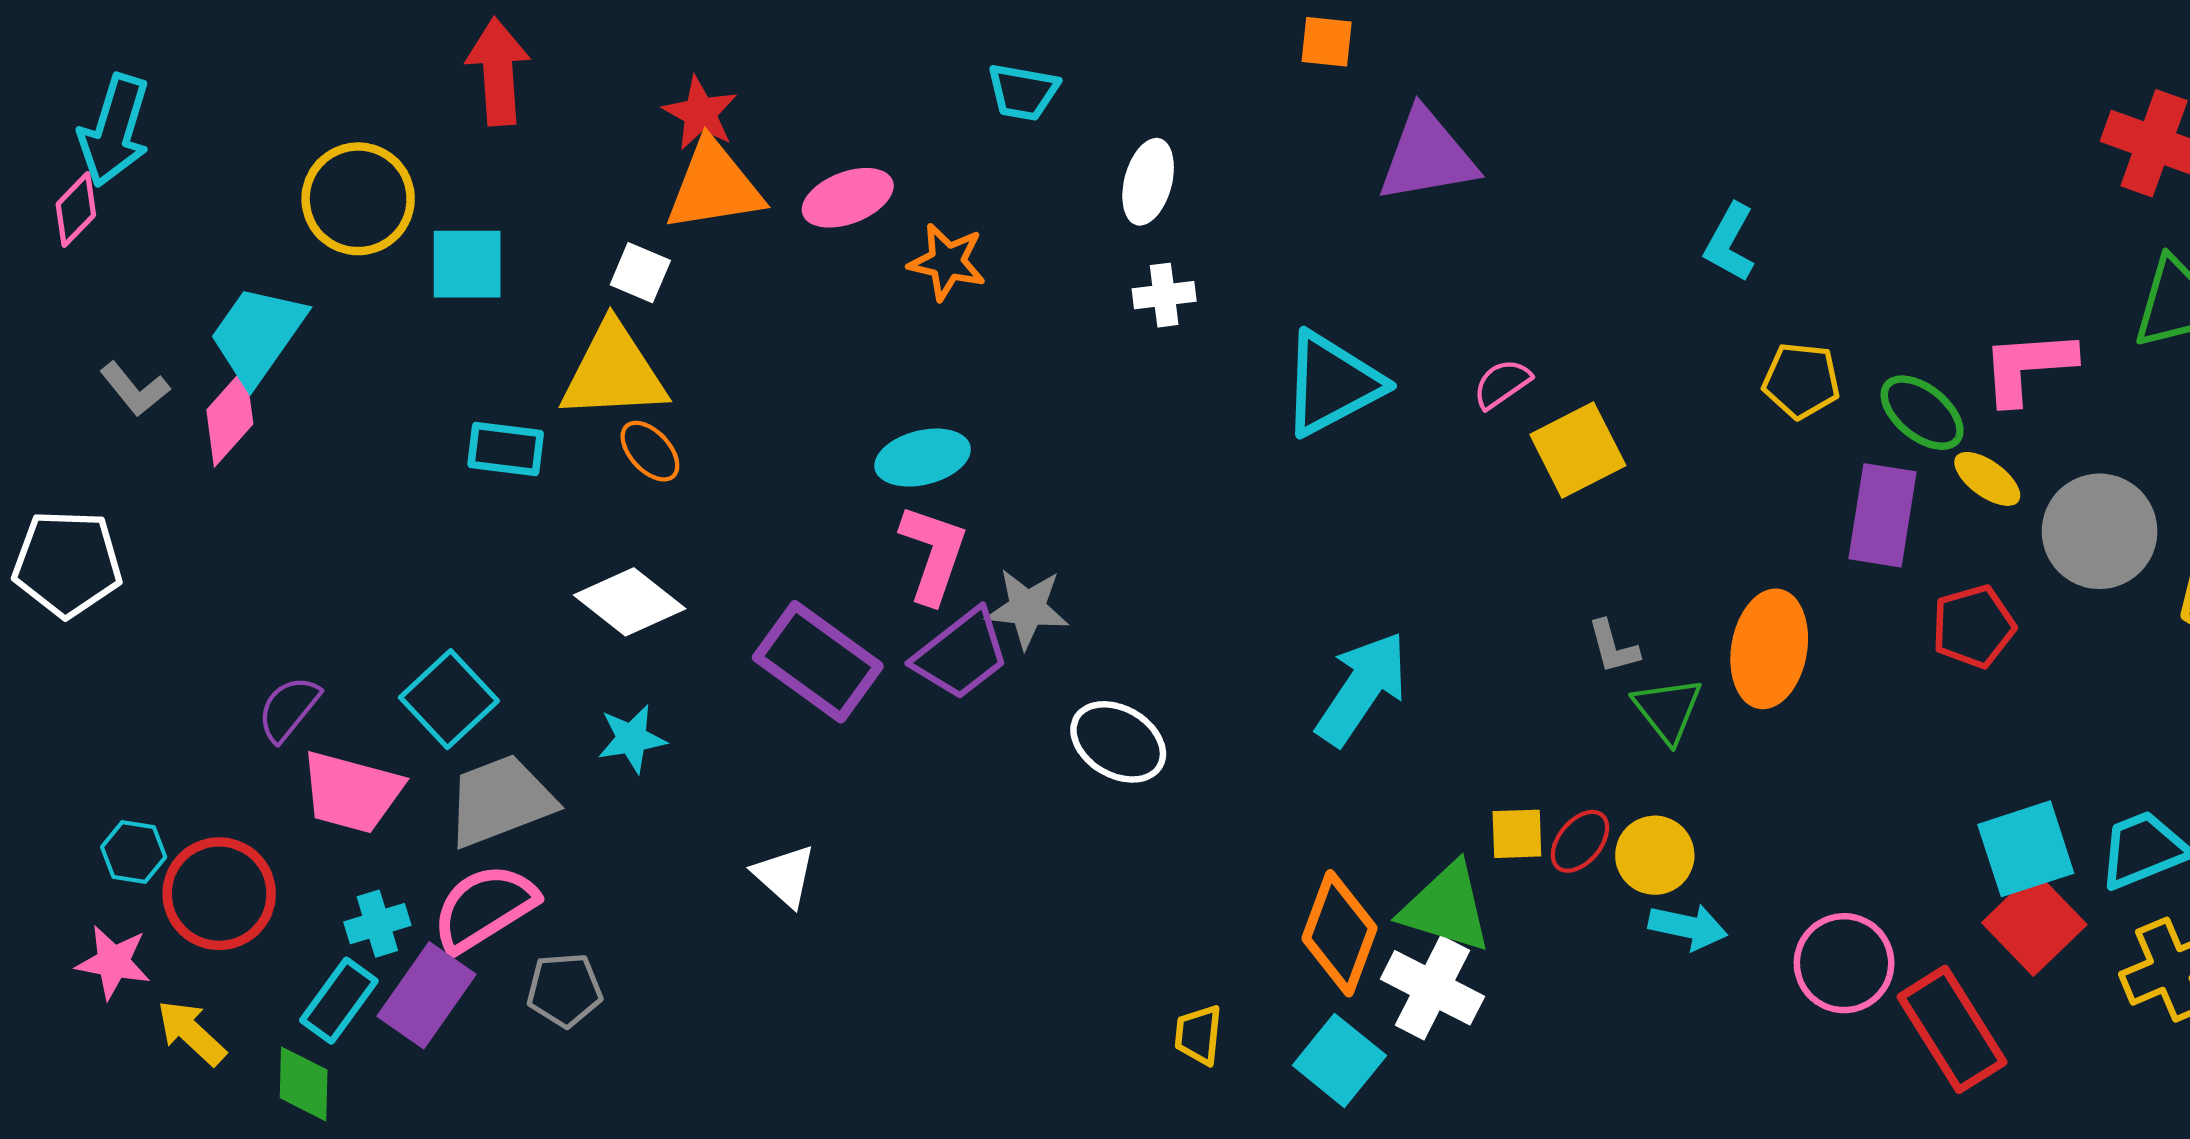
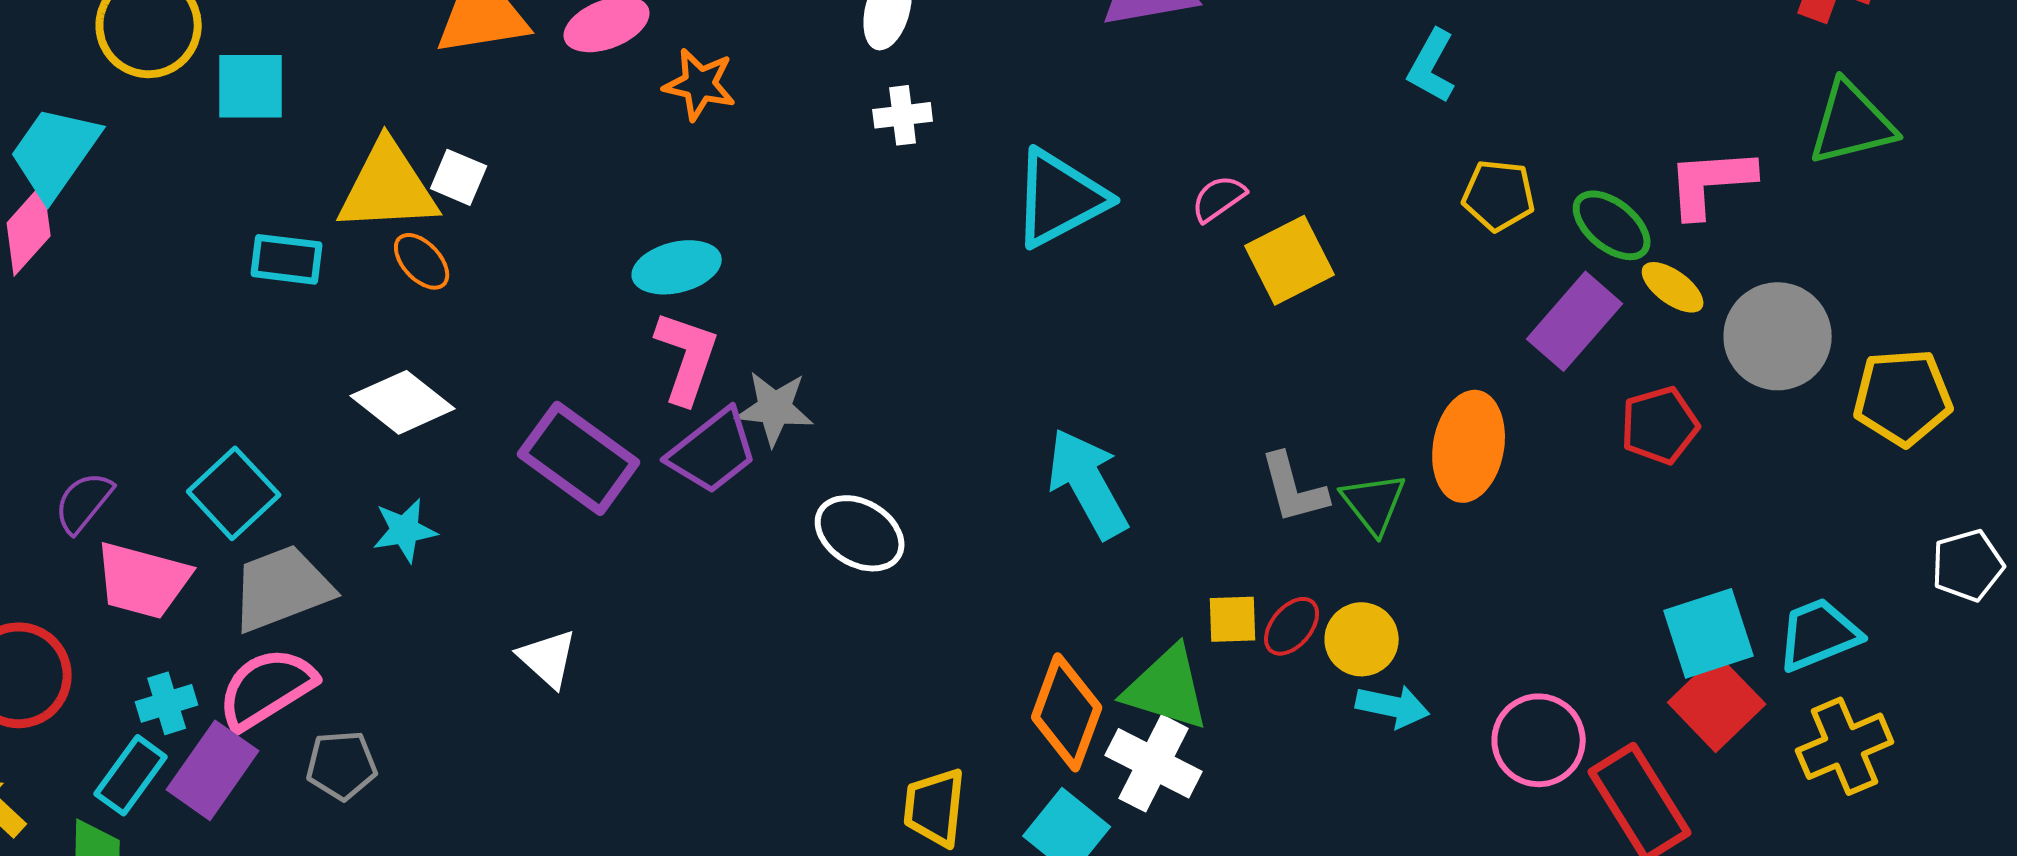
white square: (640, 273) -> (459, 177), moved
purple rectangle: (1883, 515) -> (1575, 321), turned 32
gray L-shape: (1613, 647) -> (1294, 488), moved, size x1.4
cyan arrow: (1362, 688) -> (1088, 483), turned -63
yellow trapezoid: (1198, 1035) -> (935, 807), size x1.4

